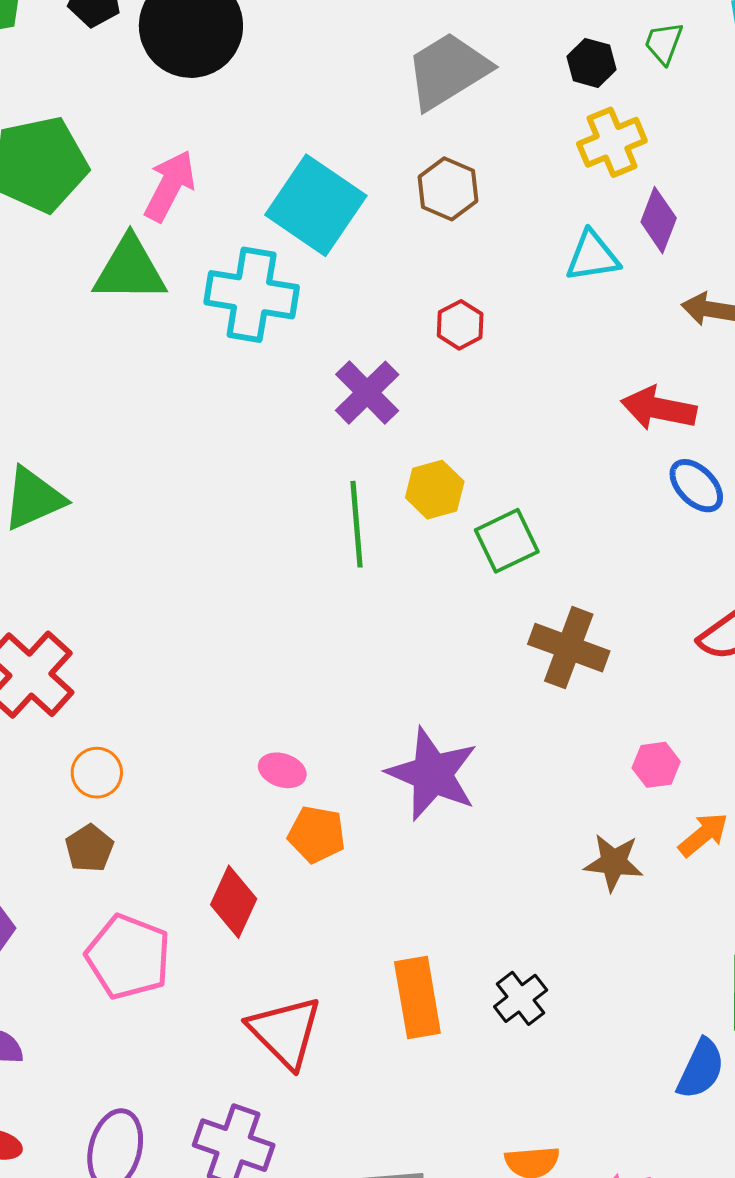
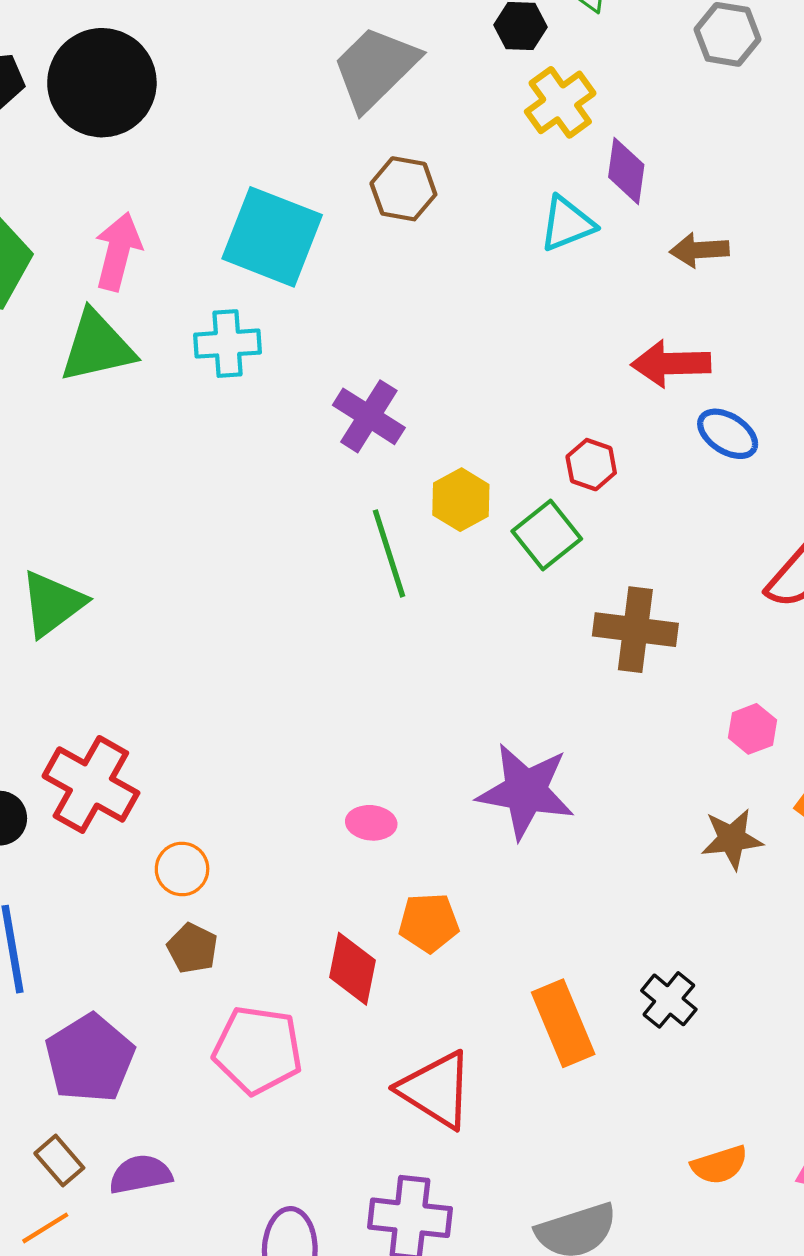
cyan cross: (252, 295) -> (228, 344), size x0.7
red hexagon: (460, 325) -> (591, 465), moved
orange pentagon: (317, 834) -> (429, 923), moved

